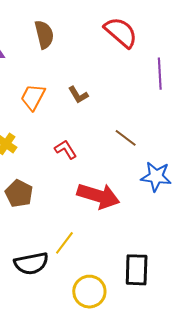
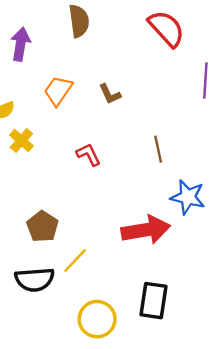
brown line: (126, 138) -> (158, 149), turned 35
brown pentagon: (19, 193) -> (43, 227), moved
red arrow: (98, 196) -> (146, 230), moved, turned -33

